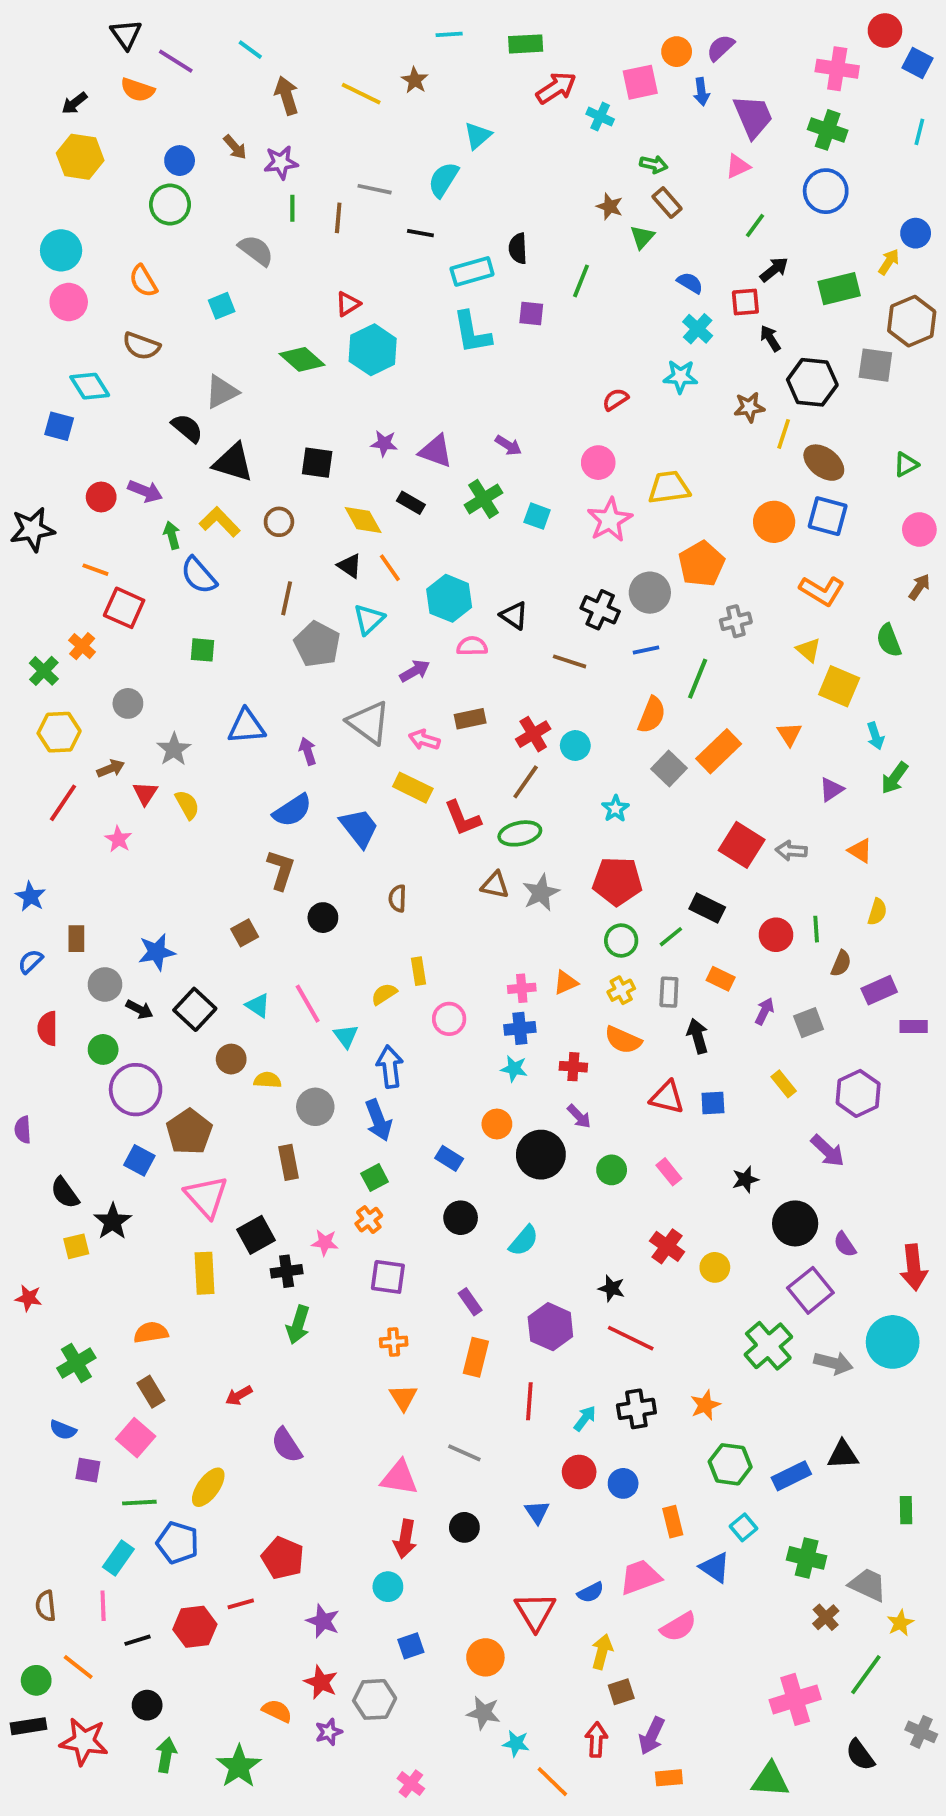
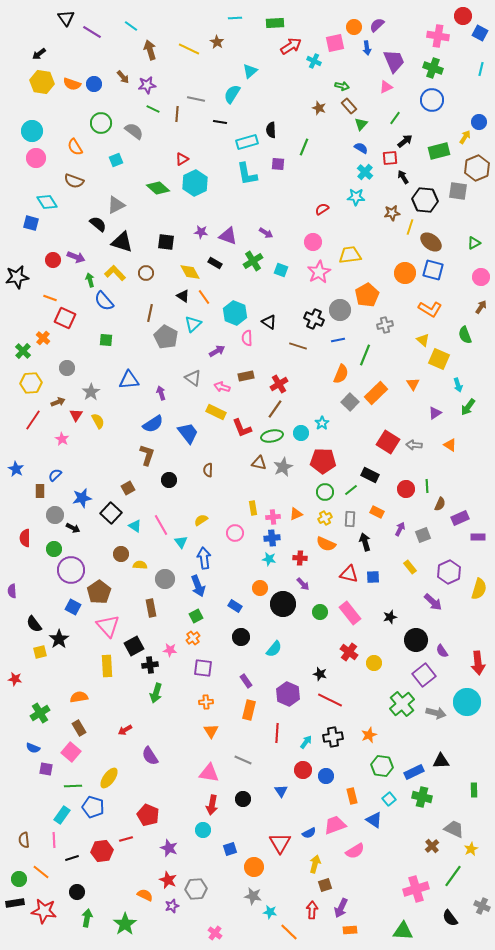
orange semicircle: (137, 90) -> (72, 84), moved
green circle: (170, 204) -> (101, 123), moved
green line: (292, 208) -> (153, 109), turned -64
green triangle: (642, 237) -> (361, 124), moved
pink semicircle: (472, 646) -> (247, 338), turned -91
gray triangle: (369, 723) -> (193, 378), size x0.7
cyan circle: (575, 746) -> (301, 433), moved
yellow semicircle: (877, 912) -> (479, 589), moved, size x1.5
blue semicircle: (30, 962) -> (55, 475), moved
yellow rectangle: (419, 971) -> (253, 508), moved
black square: (195, 1009) -> (111, 513), moved
pink rectangle: (669, 1172) -> (350, 613), size x1.6
green cross: (807, 1558) -> (422, 797), moved
blue square: (411, 1646) -> (230, 849), moved

